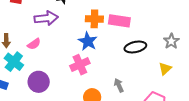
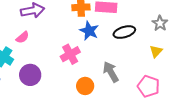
blue star: (88, 41) -> (89, 31), moved
gray arrow: (119, 85) -> (111, 72), size x1.5

